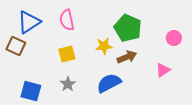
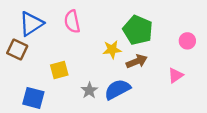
yellow square: (67, 54) -> (59, 70), moved
gray star: (68, 84) -> (89, 90), moved

